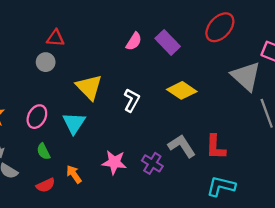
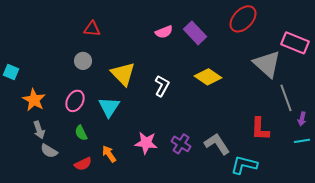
pink semicircle: (134, 41) -> (164, 32), turned 36
gray circle: (46, 62) -> (83, 61), moved
gray L-shape: (182, 146) -> (217, 144), moved
red L-shape: (216, 147) -> (260, 129), moved

